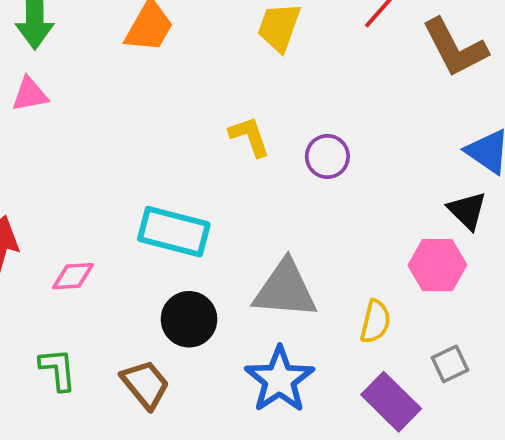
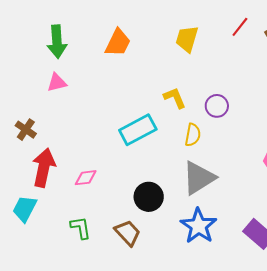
cyan rectangle: (174, 232) -> (138, 130), moved, turned -39
gray triangle: (285, 289) -> (199, 178), turned -33
yellow semicircle: (375, 322) -> (193, 135), moved

